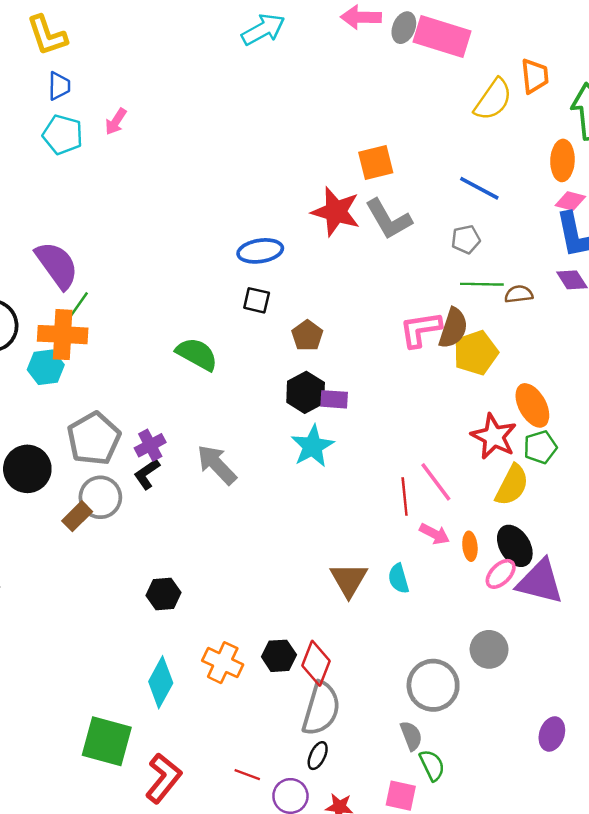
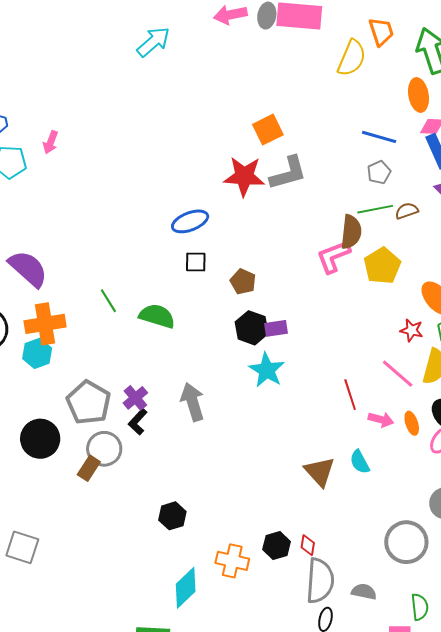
blue line: (479, 188) -> (379, 137), moved
gray L-shape: (389, 219) -> (288, 173), turned -63
gray pentagon: (466, 239) -> (379, 172), moved
green line: (78, 305) -> (108, 301), moved, turned -55
brown semicircle: (453, 328) -> (351, 232), moved
red star: (494, 436) -> (412, 330), size x0.6
gray arrow: (217, 465) -> (192, 402), turned 39
pink line: (436, 482) -> (398, 374), moved
red diamond: (316, 663) -> (308, 545), size x0.6
cyan diamond: (161, 682) -> (186, 588), turned 30
gray semicircle: (411, 736) -> (364, 592), moved, turned -45
green semicircle: (432, 765) -> (420, 607), turned 32

